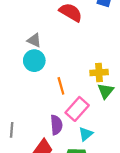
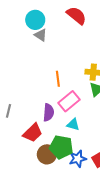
cyan circle: (34, 61) -> (35, 20), moved
cyan triangle: (86, 134) -> (73, 124), turned 48

